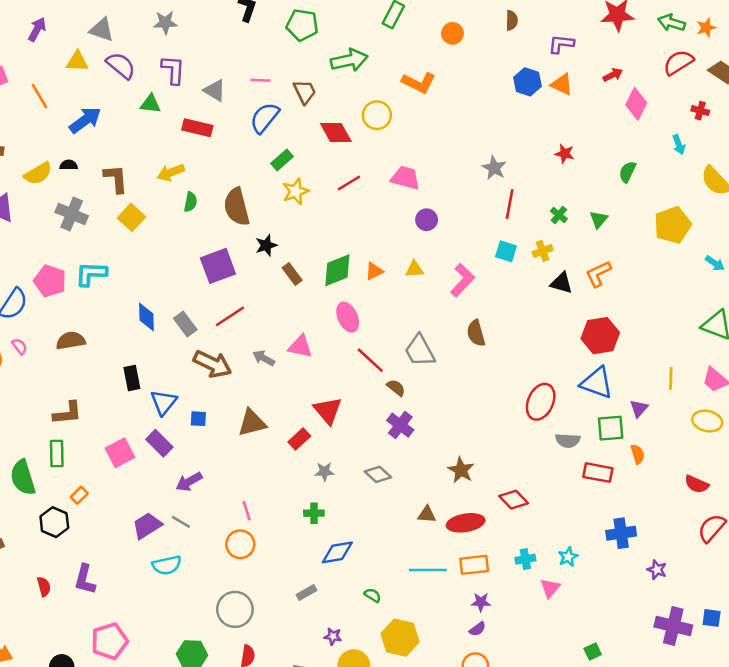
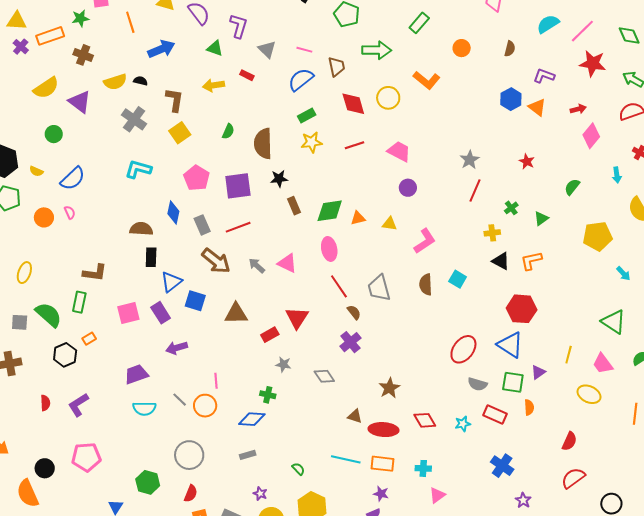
red rectangle: (197, 128) -> (247, 75), size x0.6
yellow arrow: (171, 173) -> (214, 85), moved
cyan square: (506, 251) -> (458, 279), moved
pink pentagon: (50, 281) -> (197, 178), moved
brown semicircle: (71, 341) -> (141, 229), moved
blue square: (198, 419) -> (195, 301), size x1.5
green semicircle: (23, 478) -> (49, 315), turned 136
red semicircle: (697, 484) -> (569, 441), turned -102
gray line: (181, 522) -> (180, 400), moved
blue cross: (621, 533) -> (502, 466), turned 30
blue diamond: (337, 552) -> (252, 419), moved
cyan star: (568, 557) -> (463, 424), moved
purple L-shape: (85, 579) -> (78, 405), turned 30

